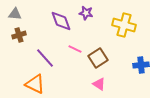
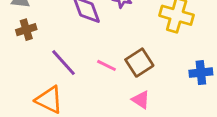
pink line: (75, 49) -> (106, 65), moved

